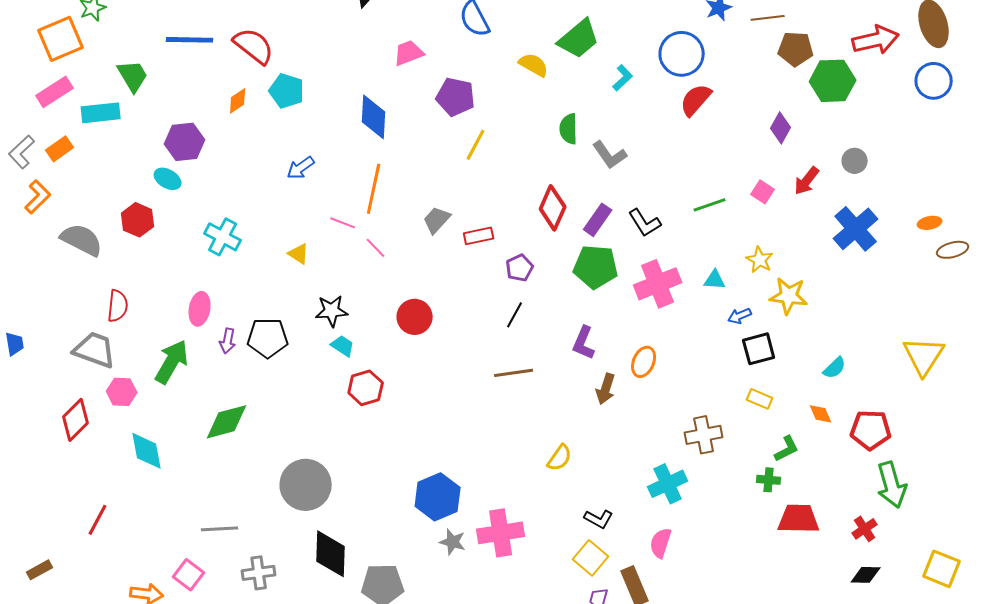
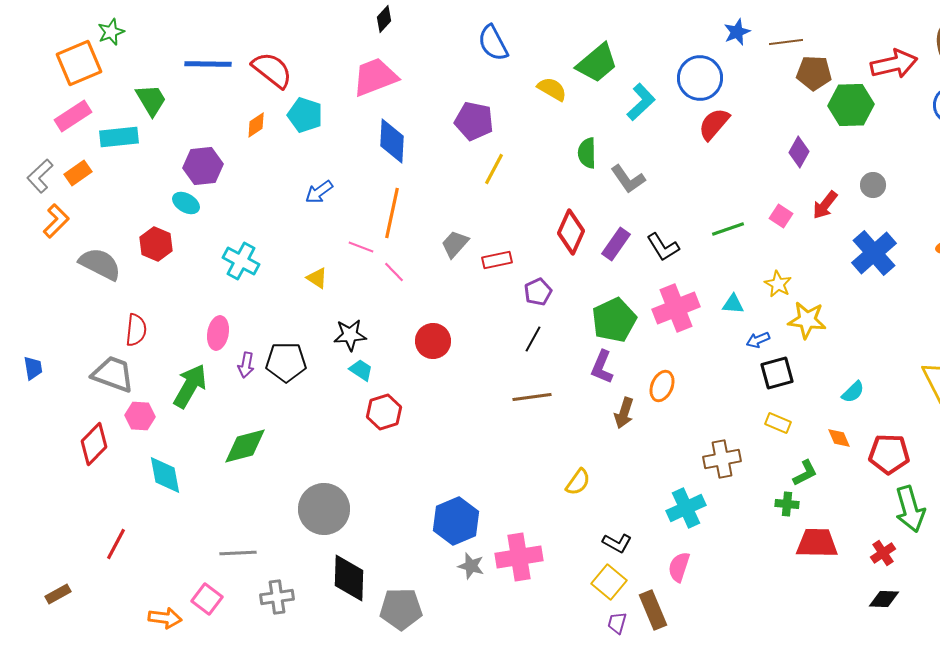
pink trapezoid: (409, 53) -> (375, 77), moved, size x1.5
cyan L-shape: (623, 78) -> (641, 102), size x1.4
green pentagon: (596, 267) -> (614, 320), moved, turned -30

